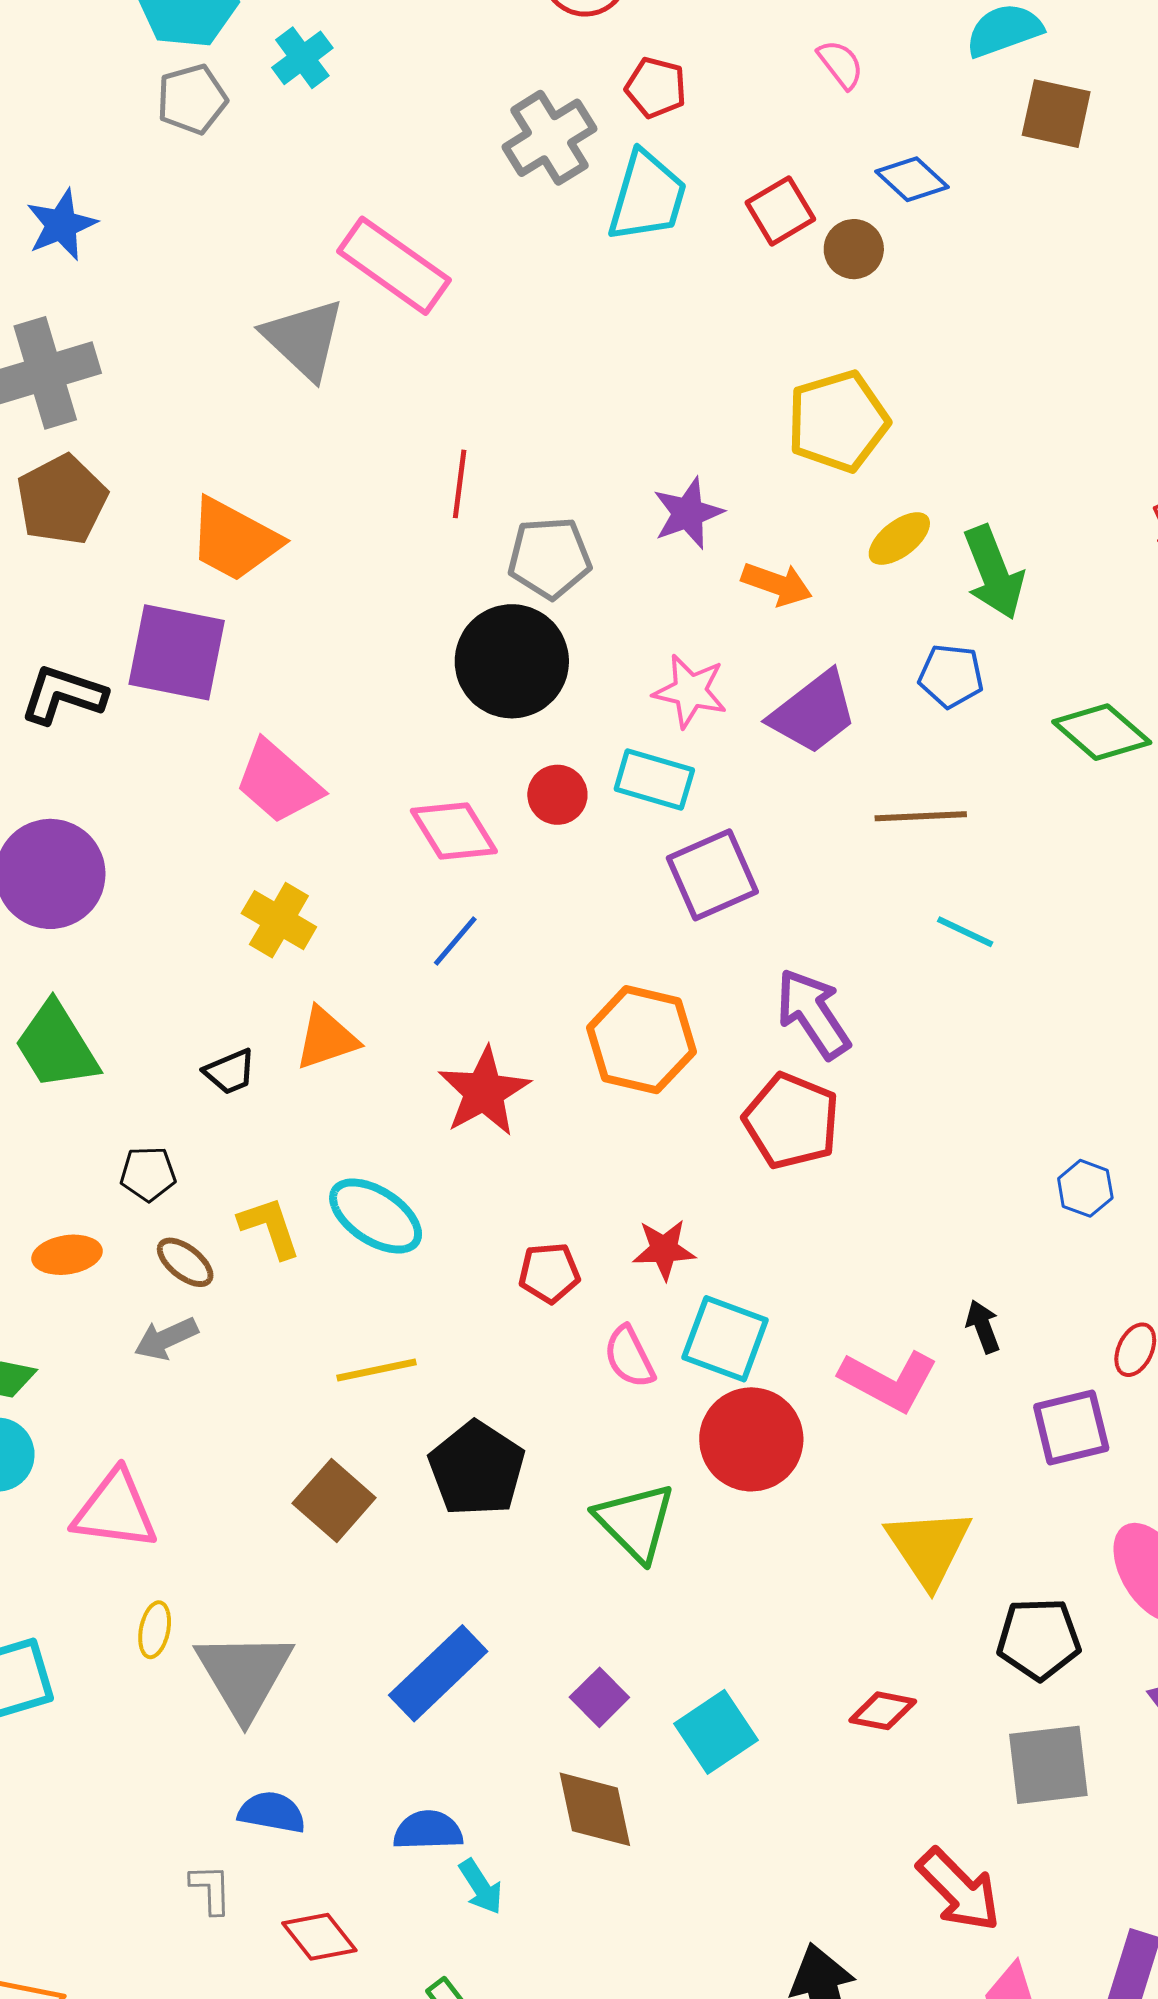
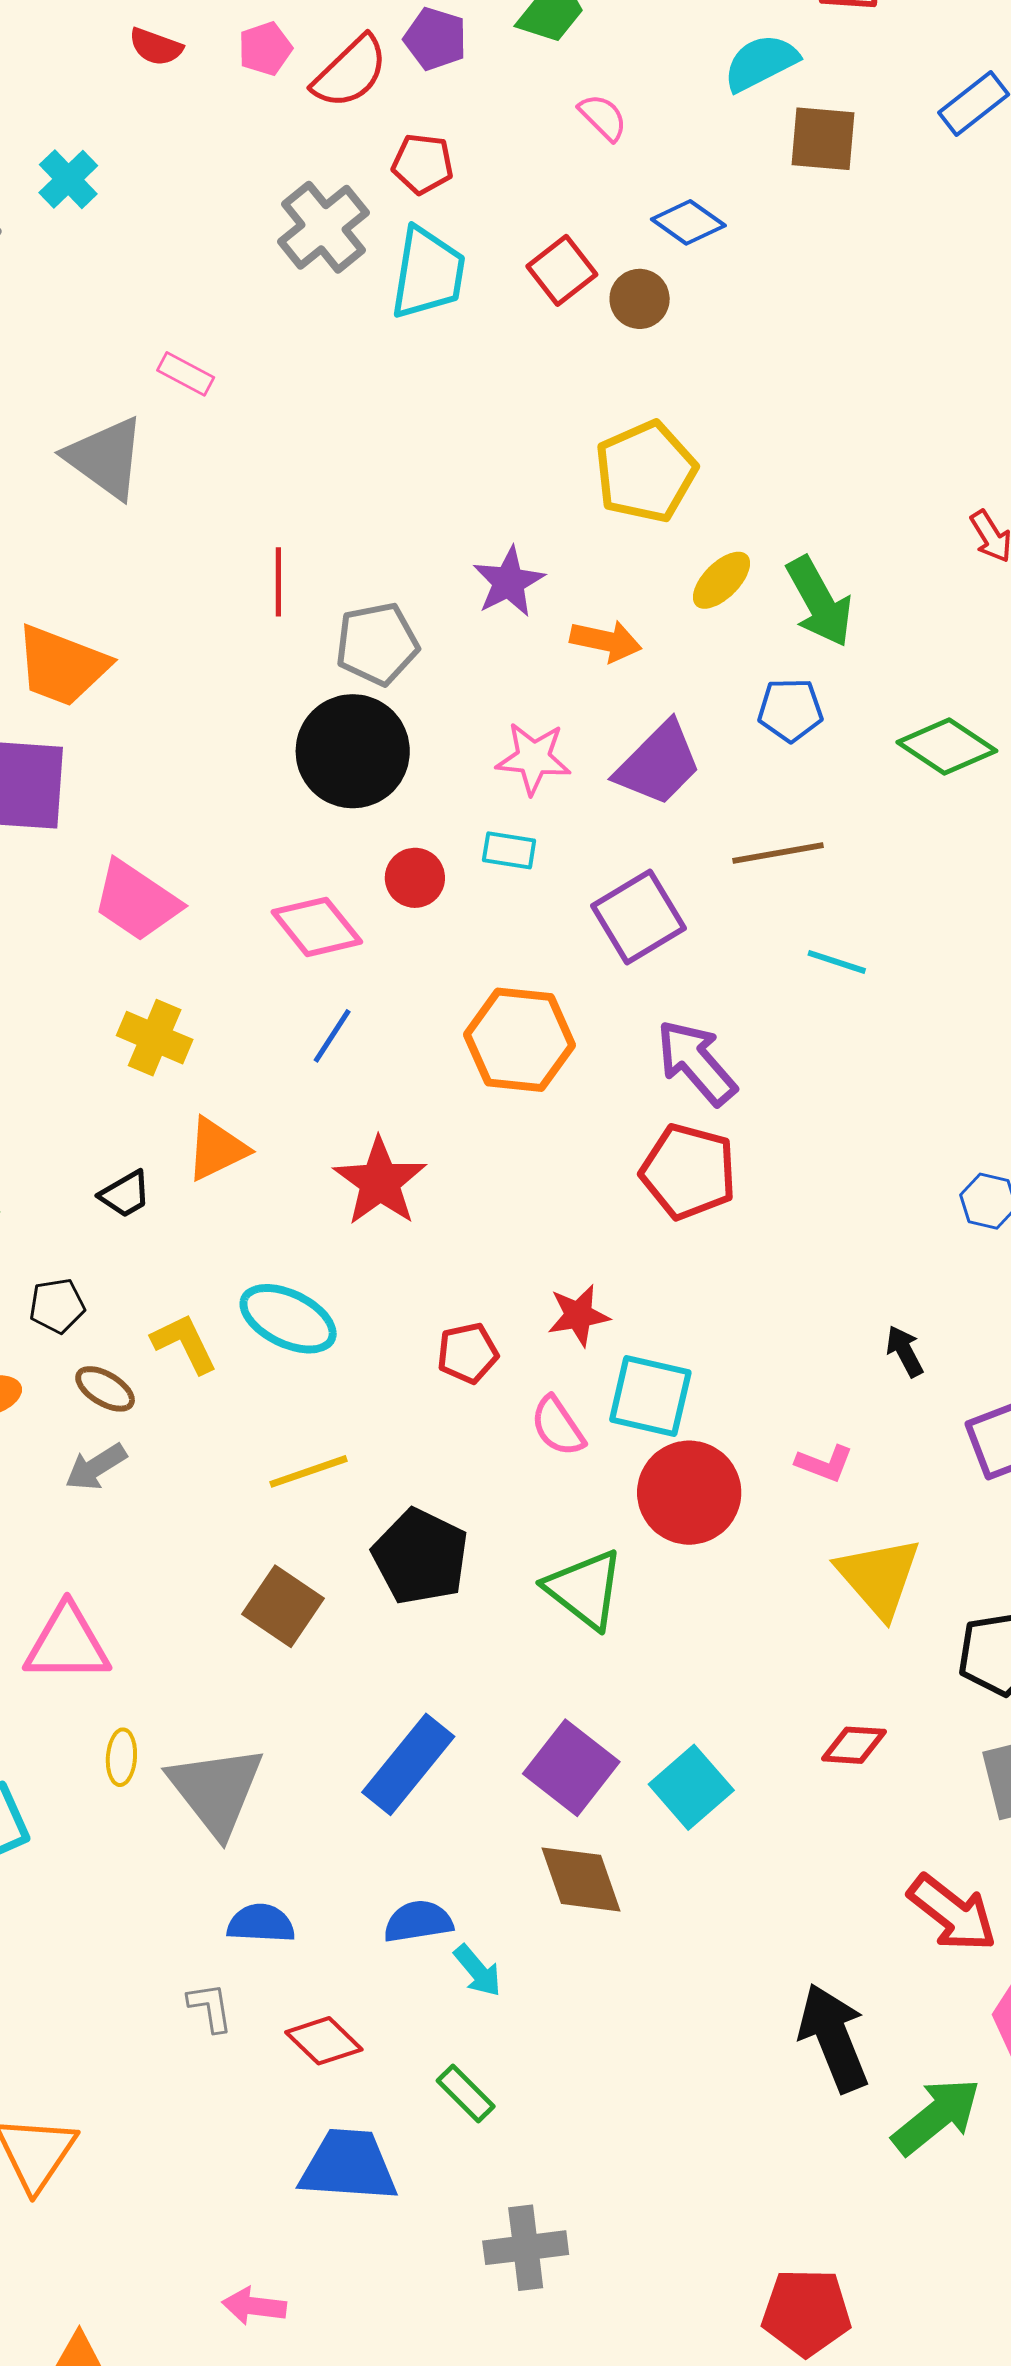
pink rectangle: (394, 266) -> (186, 374), size x0.5
cyan rectangle: (654, 780) -> (509, 850), size x0.7
purple square: (712, 875) -> (639, 917), moved
orange hexagon: (641, 1040) -> (519, 1040), moved
pink L-shape: (889, 1381) -> (824, 1464), moved, size x0.6
purple square: (599, 1697) -> (571, 1768), size x1.6

